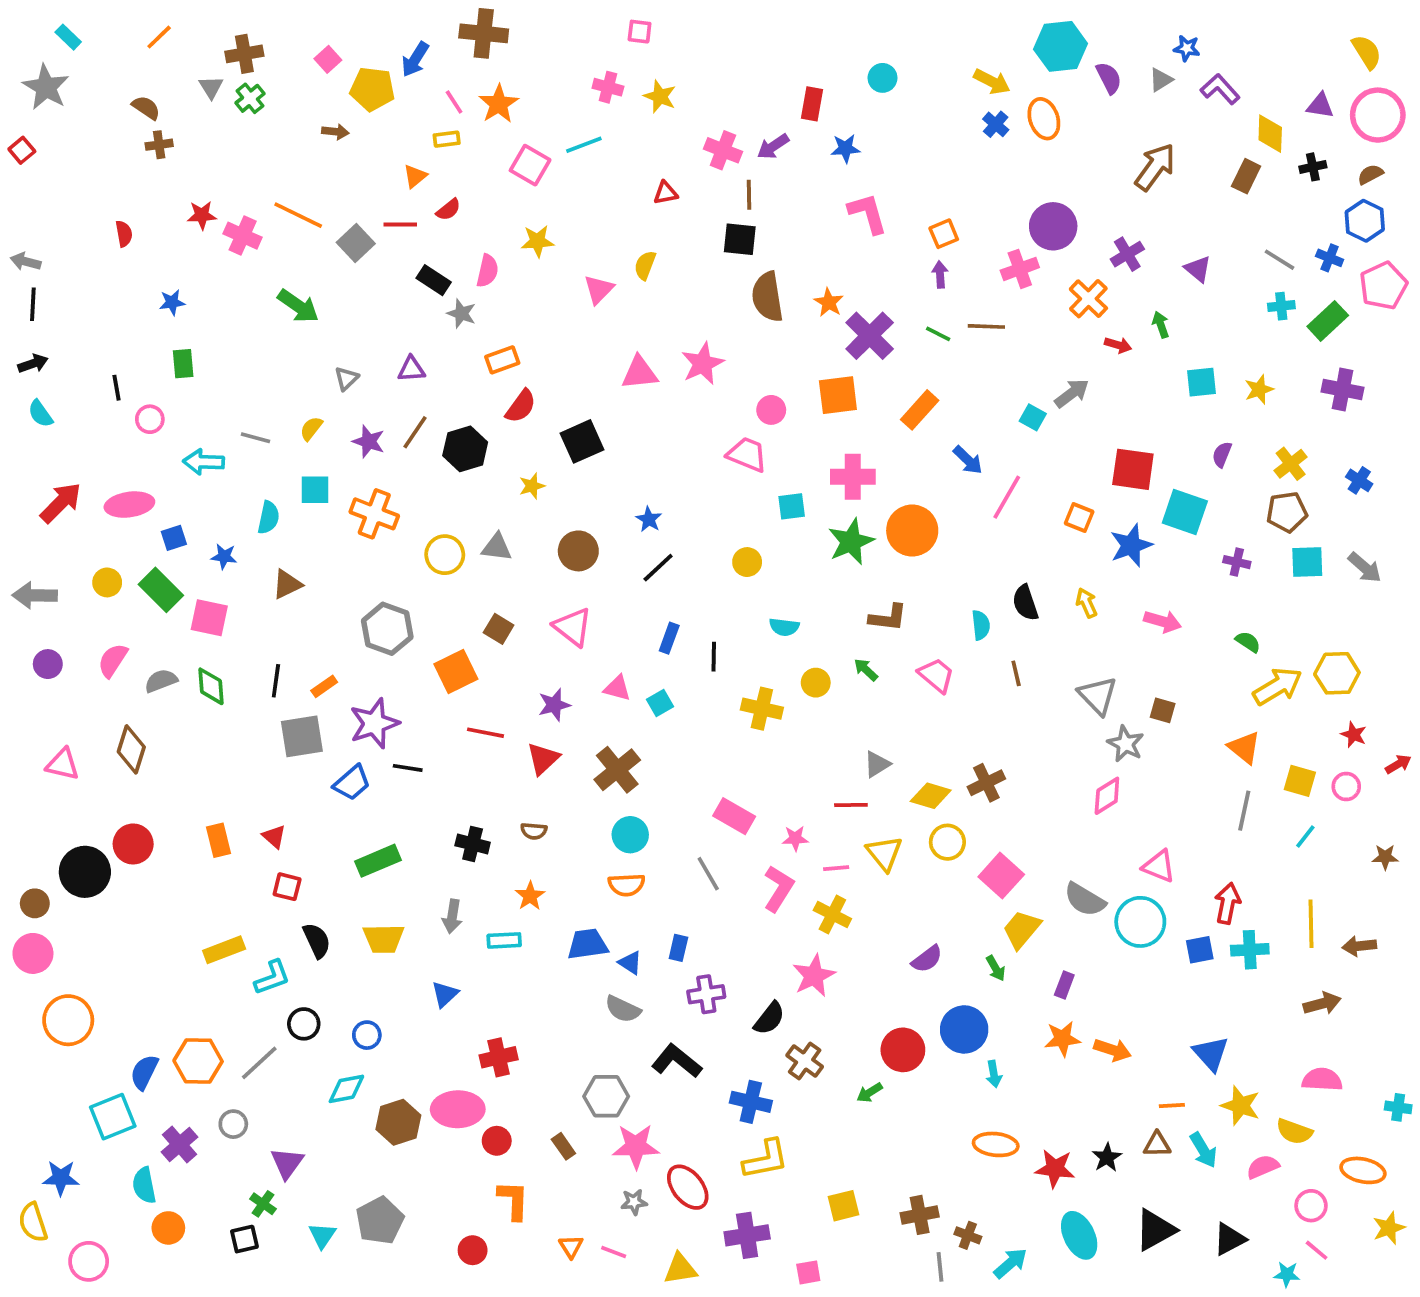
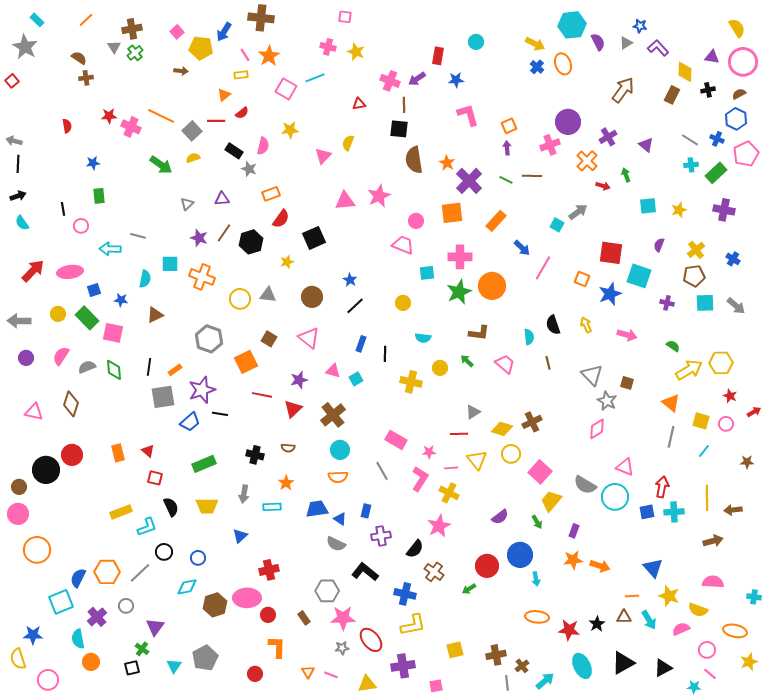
yellow semicircle: (311, 428) -> (193, 158), moved, turned 32
brown cross: (968, 1235) -> (522, 666), turned 32

